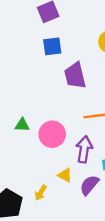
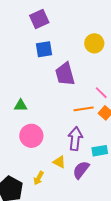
green triangle: (22, 125) -> (21, 105), moved
pink circle: (52, 134) -> (31, 136), moved

